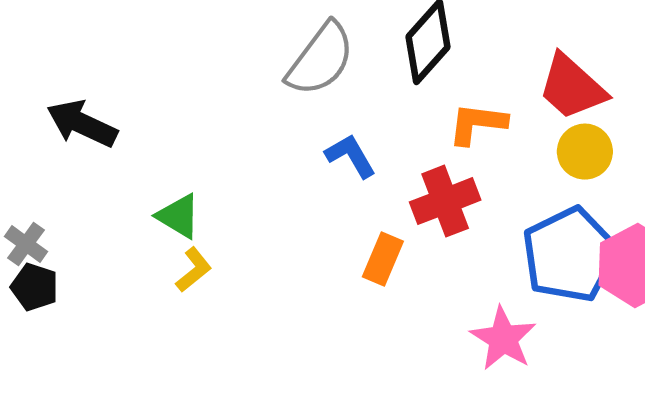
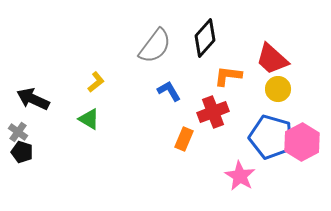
black arrow: (82, 124) -> (33, 99), moved
blue pentagon: (570, 255) -> (271, 137), turned -30
yellow L-shape: (194, 270) -> (96, 82), moved

